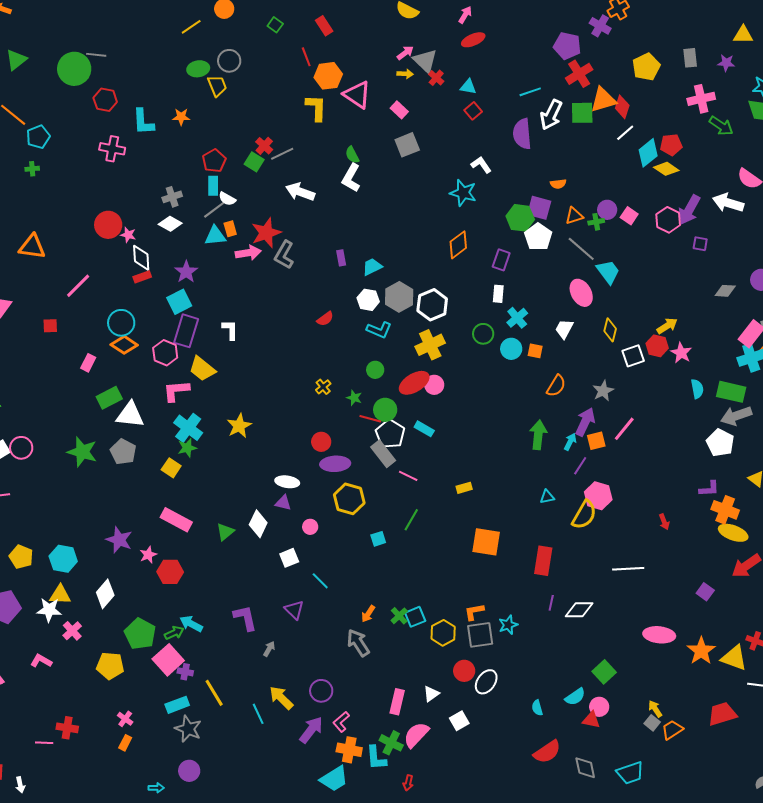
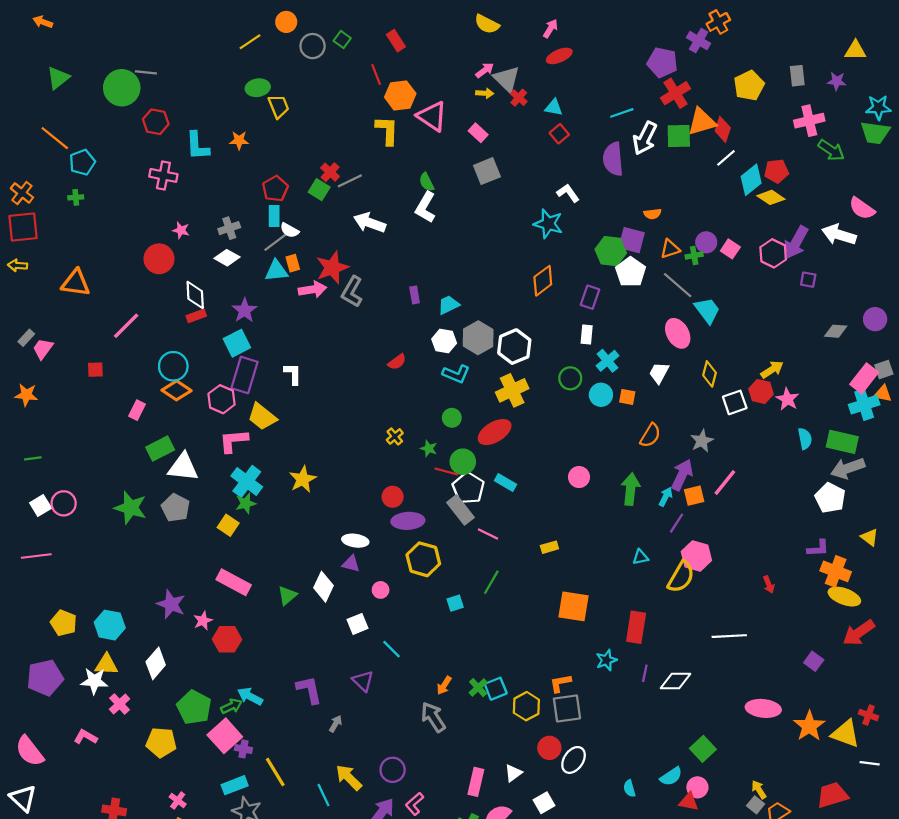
gray circle: (229, 61) -> (313, 46), moved
pink star: (128, 235) -> (181, 230), moved
pink circle: (434, 385) -> (579, 477), moved
cyan star: (508, 625) -> (606, 660), moved

